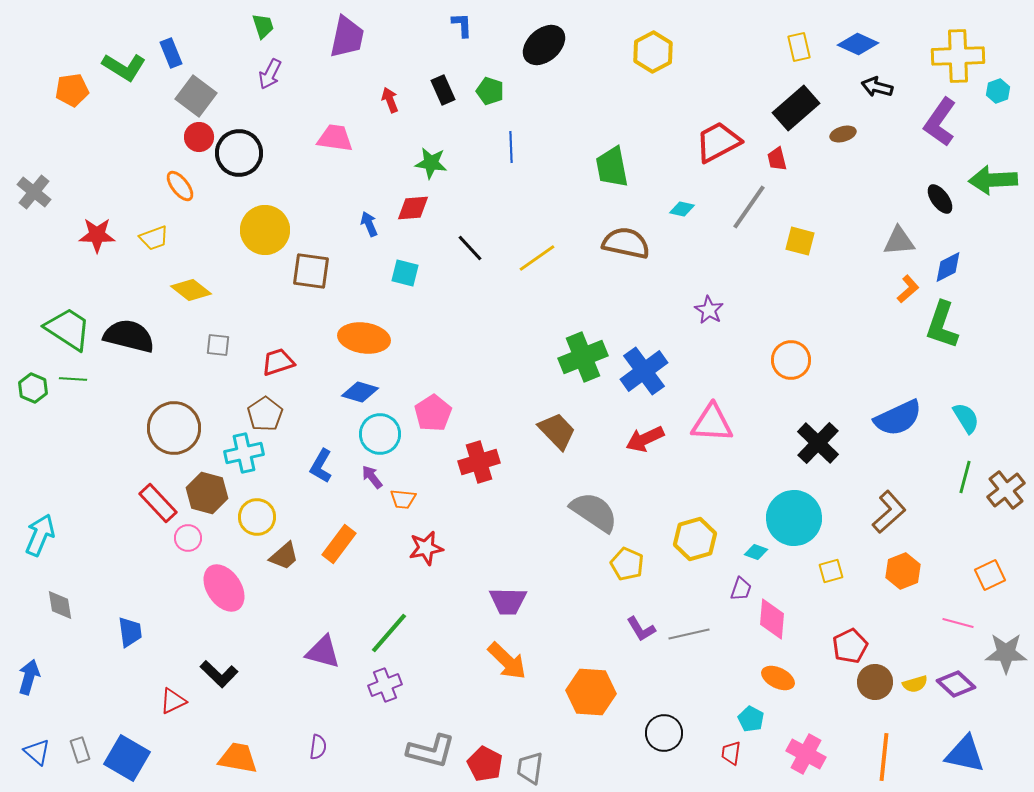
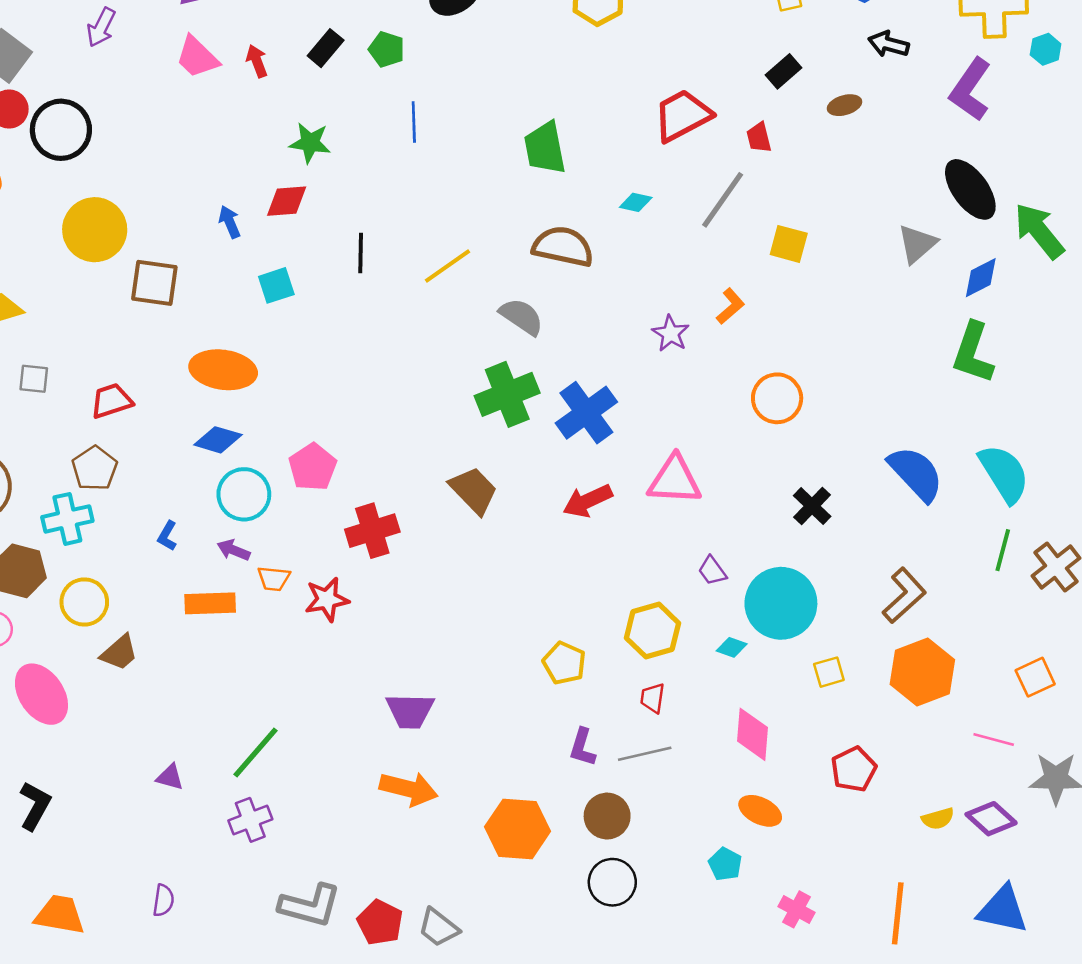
black rectangle: (443, 90) -> (326, 48), turned 64
black rectangle: (796, 108) -> (784, 71), size x0.6
pink trapezoid: (335, 138) -> (197, 57), moved, turned -144
green arrow: (993, 180) -> (1039, 231), moved, turned 54
black ellipse: (940, 199) -> (970, 189), size x1.6
gray triangle: (899, 241) -> (917, 244), turned -36
black line: (470, 248) -> (361, 253), turned 44
cyan square: (405, 273) -> (276, 285), turned -32
orange L-shape: (908, 289) -> (730, 306), moved
blue semicircle: (898, 418) -> (916, 474), turned -108
cyan semicircle: (966, 418) -> (1004, 474), size x1.5
black cross: (818, 443) -> (812, 506), size x0.7
blue L-shape: (321, 466) -> (167, 536), size x0.7
purple arrow: (372, 477) -> (233, 550), turned -30
gray semicircle: (594, 512) -> (521, 317), moved, size x0.7
orange rectangle: (339, 544) -> (210, 603), moved, turned 51
red star: (426, 548) -> (327, 599), moved
orange hexagon: (903, 571) -> (922, 672), size x1.4
purple trapezoid: (741, 589) -> (712, 571), moved, turned 125
purple L-shape: (641, 629) -> (582, 747), turned 48
purple triangle: (323, 652) -> (170, 777), size x0.6
orange arrow: (507, 661) -> (409, 789), turned -30
black L-shape: (219, 674) -> (35, 806), turned -105
brown circle: (875, 682) -> (607, 816), moved
red trapezoid: (731, 753) -> (653, 698), moved
pink cross: (806, 754) -> (797, 909), size x0.7
gray trapezoid: (530, 768) -> (438, 928), turned -60

